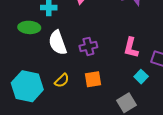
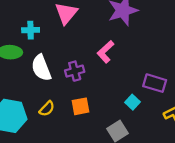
pink L-shape: (131, 48) -> (105, 52), moved, turned 35

